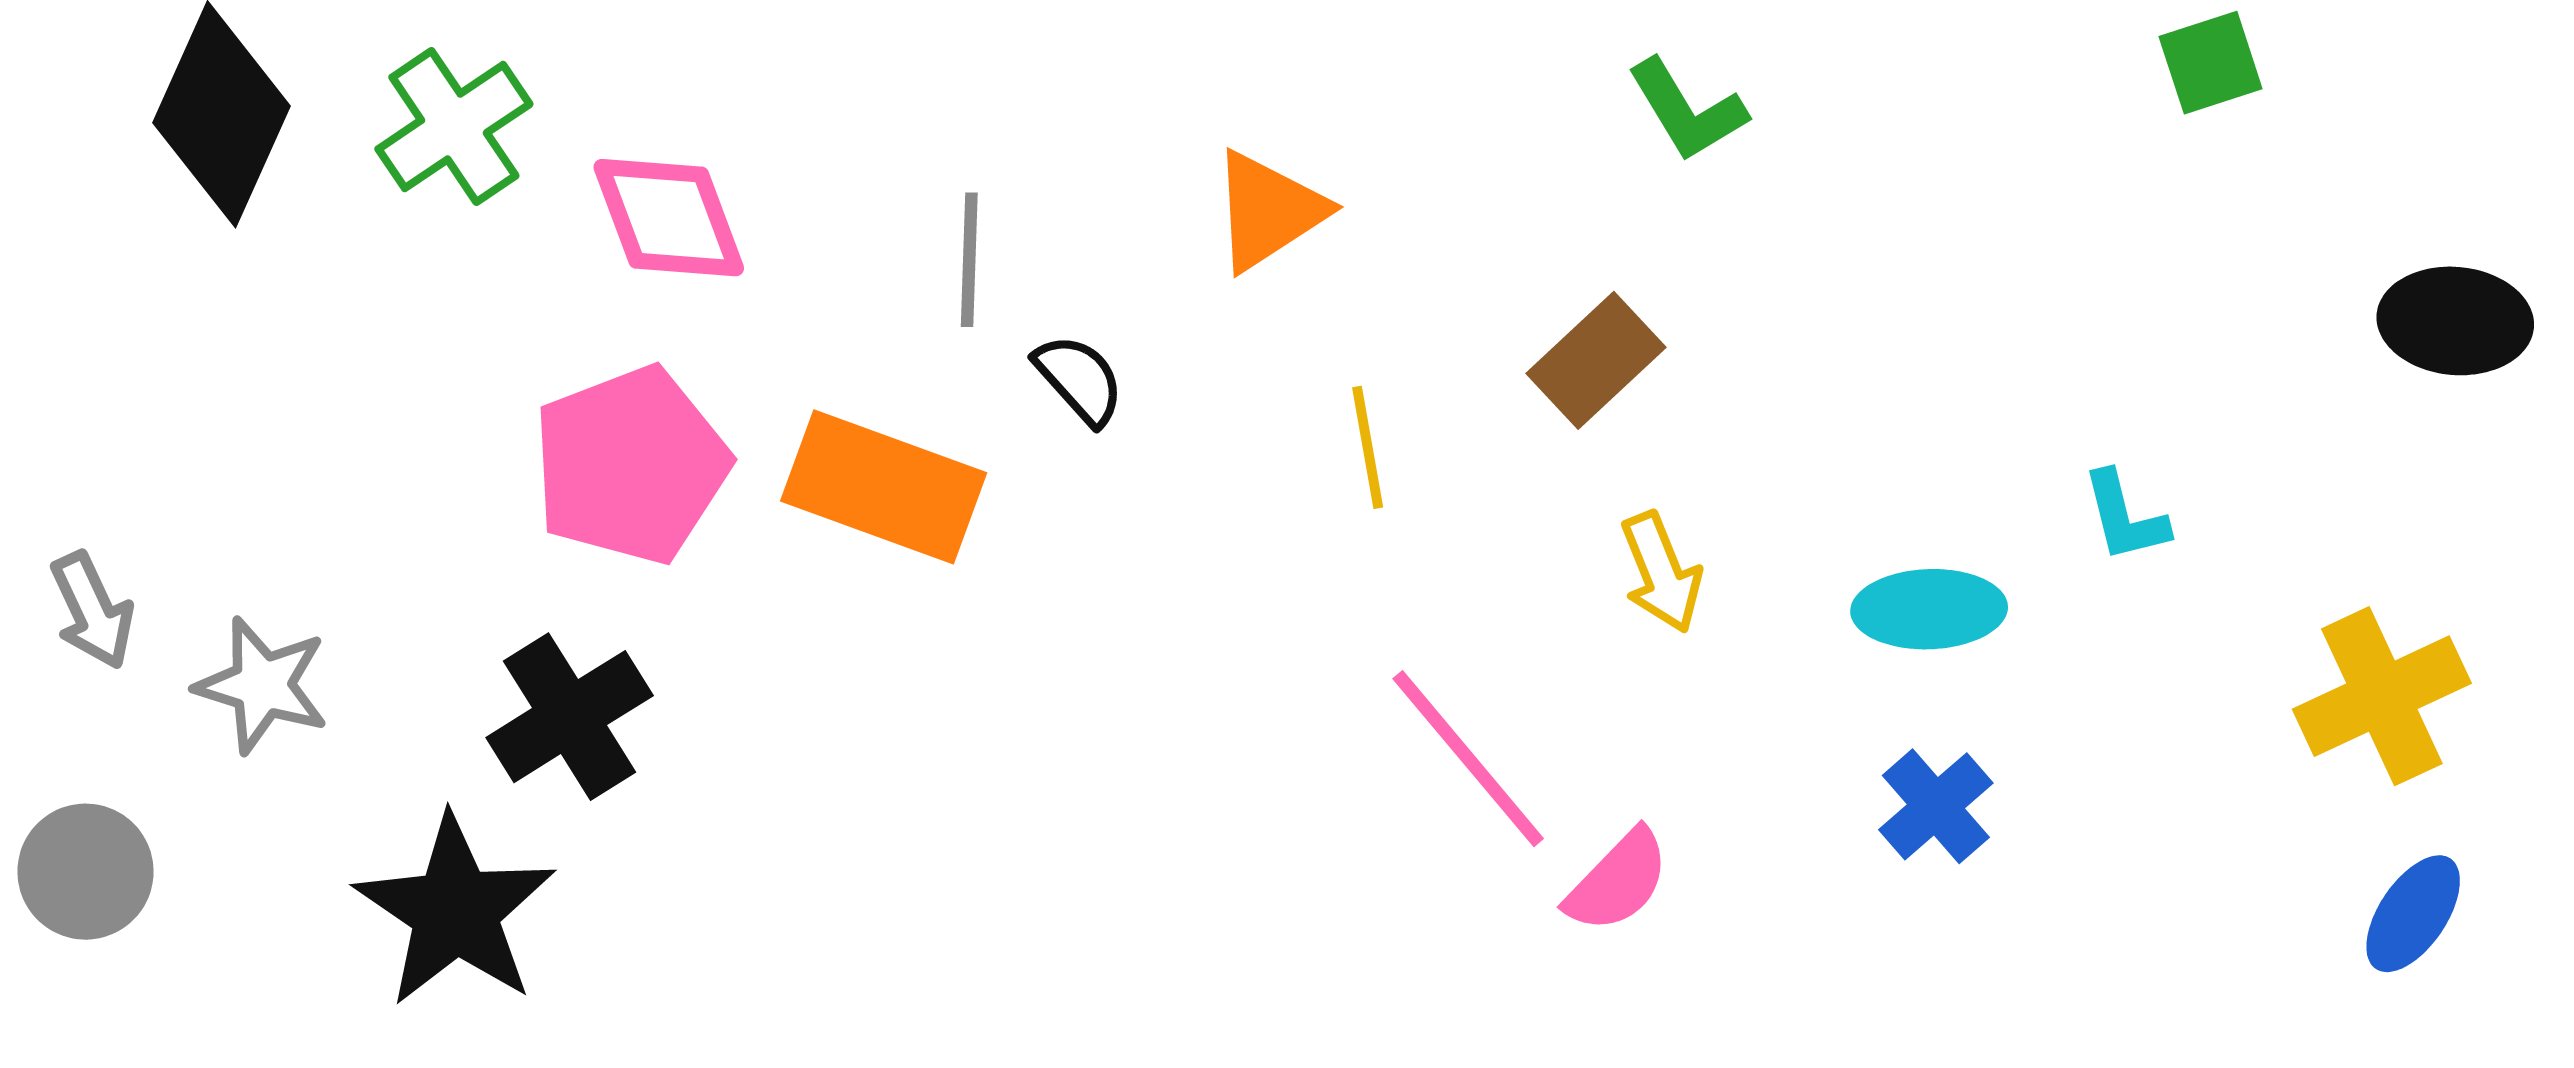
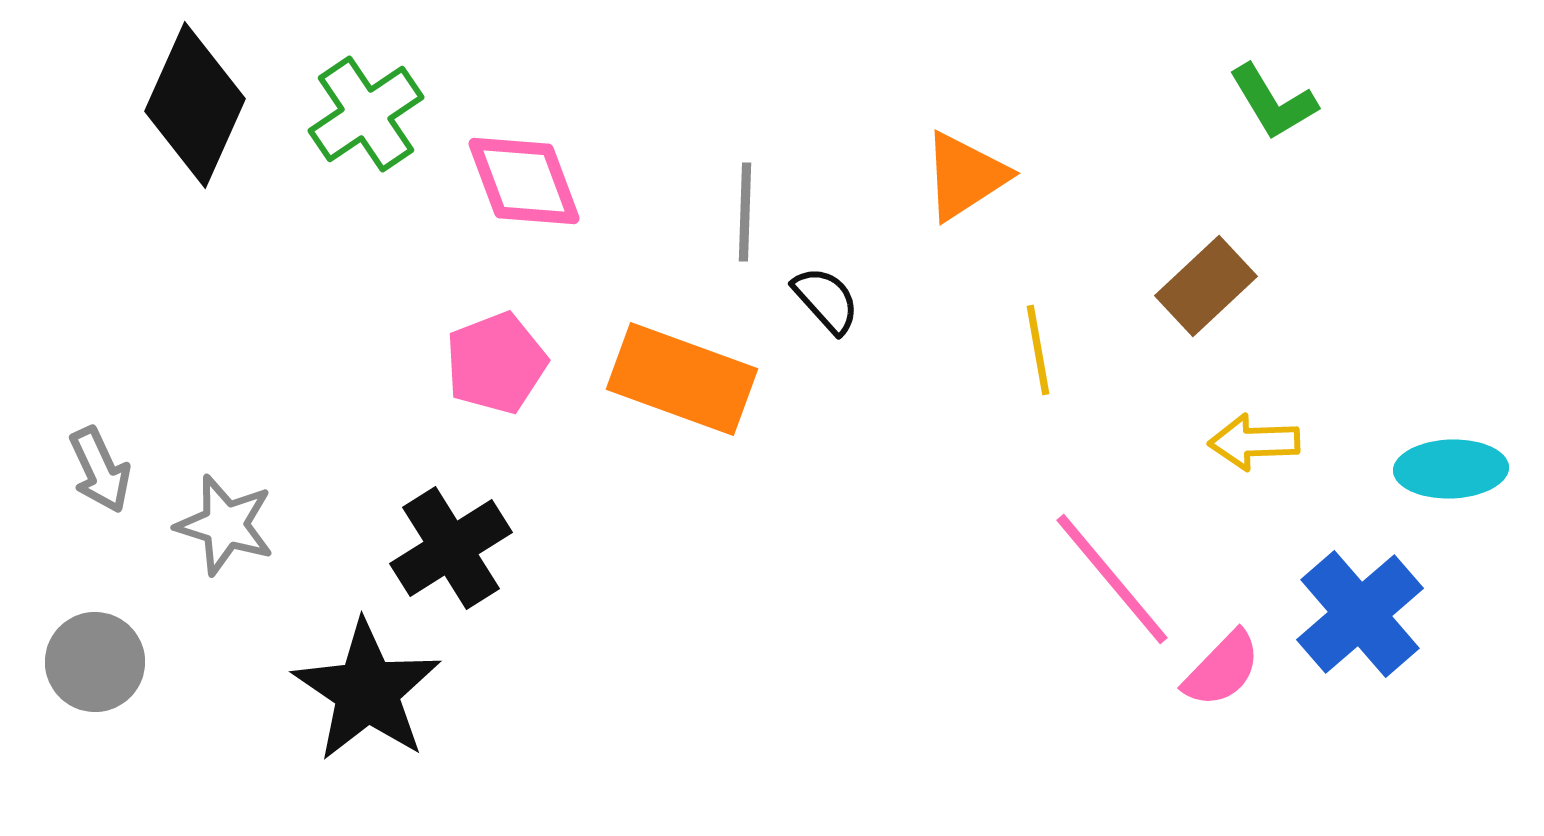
pink pentagon: (631, 465) -> (496, 363), size x0.7
yellow arrow: (1661, 572) -> (1254, 442), turned 110
blue cross: (1936, 806) -> (1360, 614), moved, size x1.5

